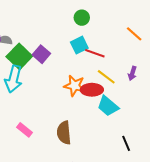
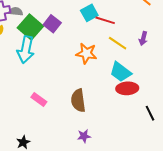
red ellipse: (92, 90) -> (127, 88), moved
black line: (126, 143) -> (150, 113), moved

